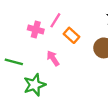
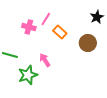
pink arrow: (53, 58) -> (45, 60), moved

